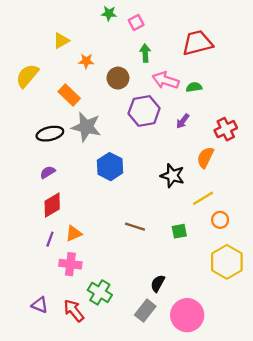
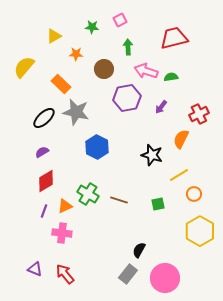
green star: (109, 13) -> (92, 27), moved
black ellipse: (50, 134) -> (44, 118), turned -30
green cross: (100, 292) -> (88, 194), moved

